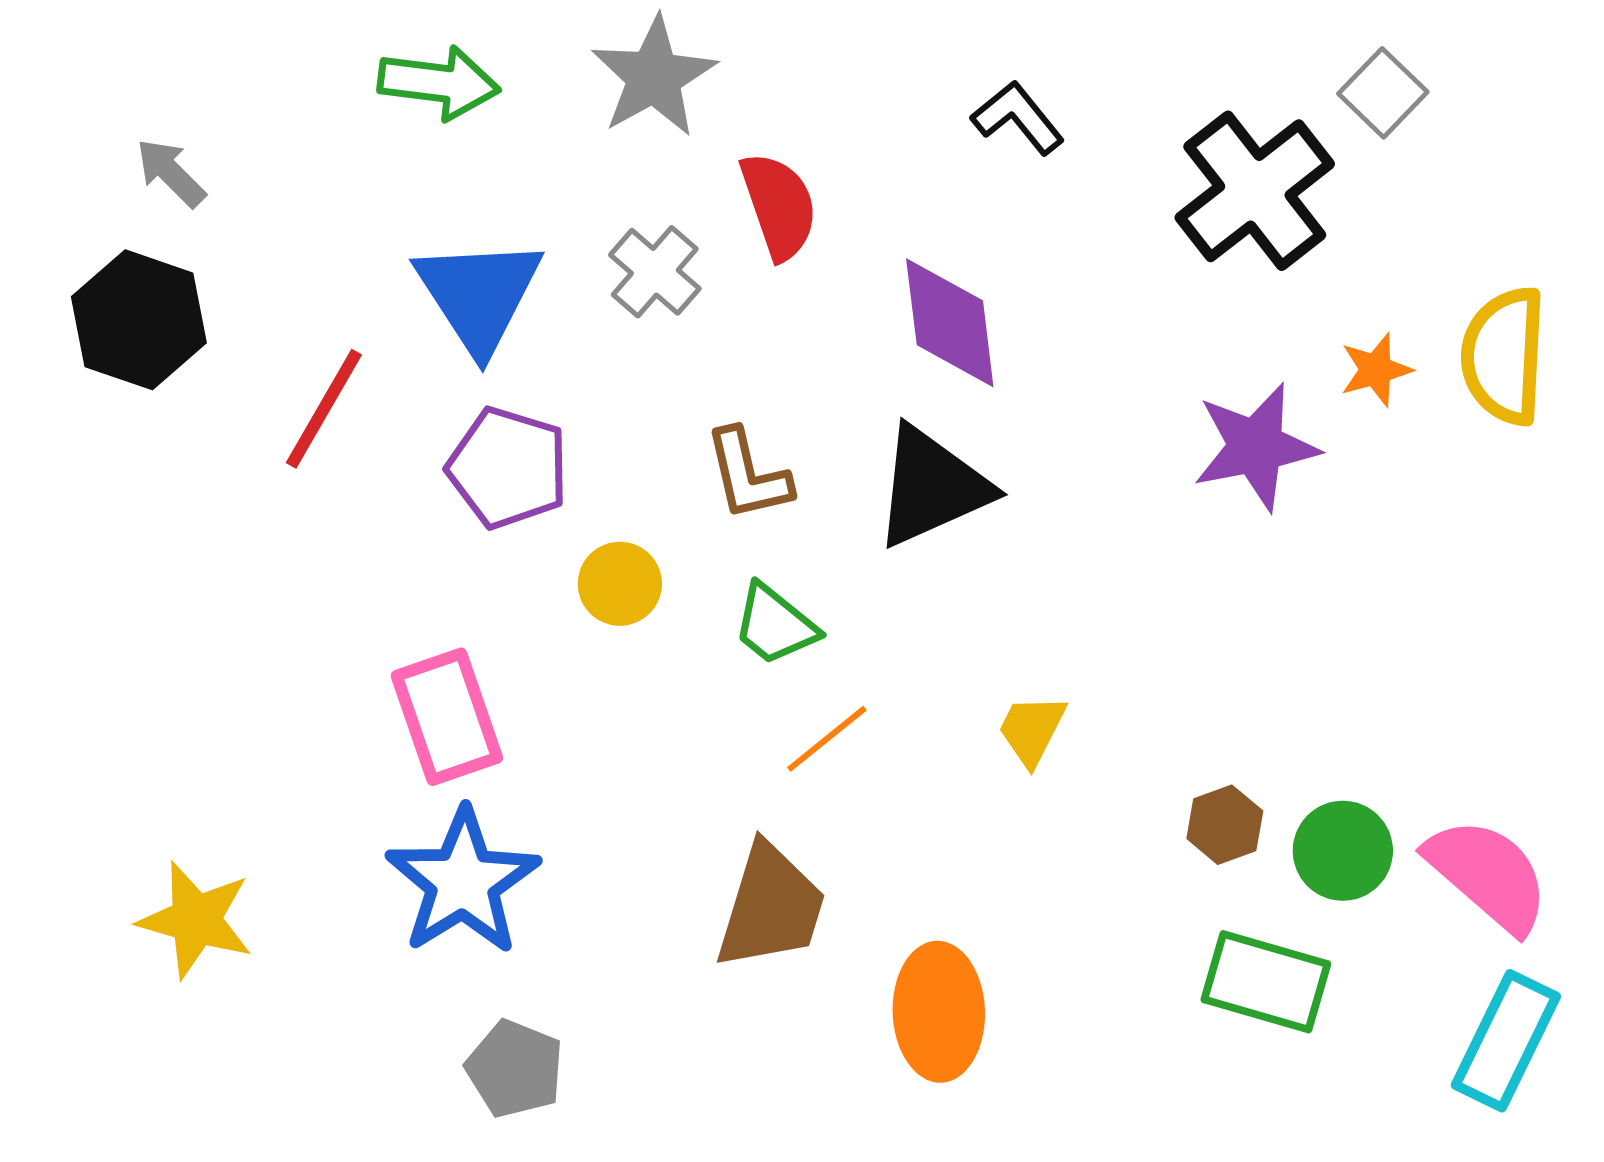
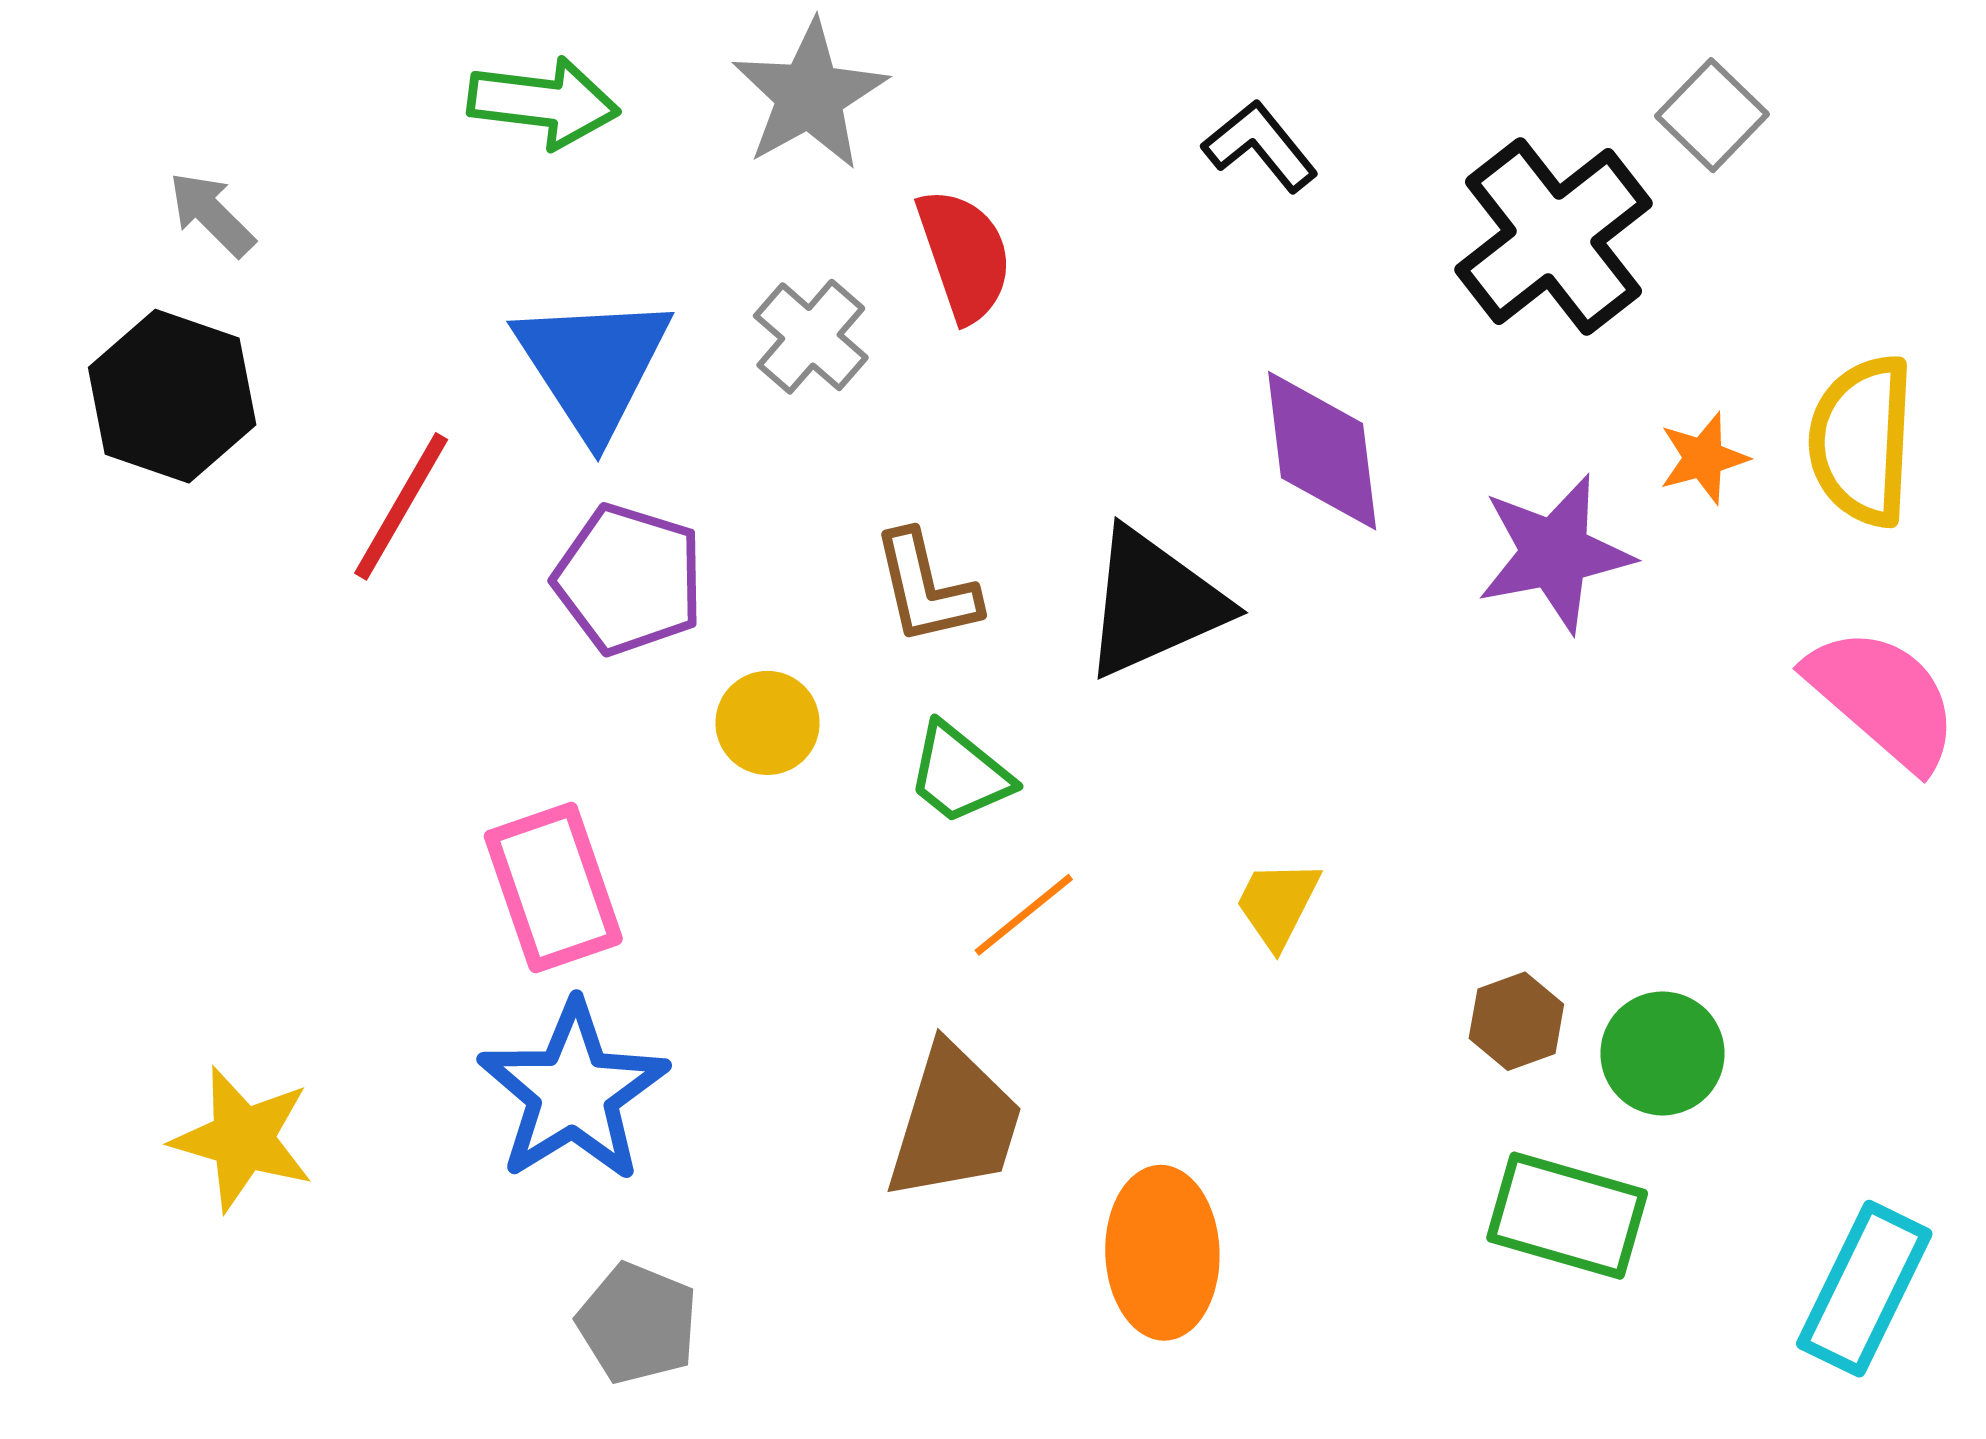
purple diamond: (950, 323) -> (1322, 451), moved
pink semicircle: (1488, 875) -> (1883, 698), moved

